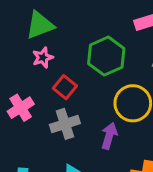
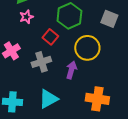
red square: (65, 87) -> (50, 37), moved

